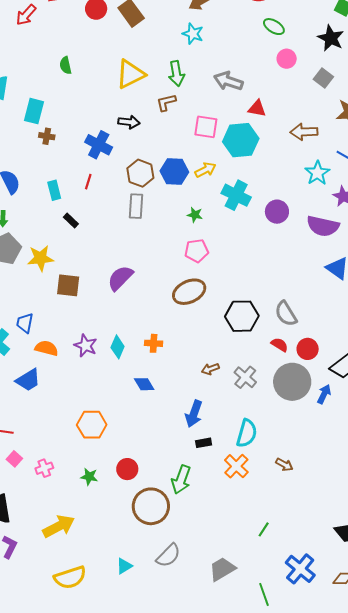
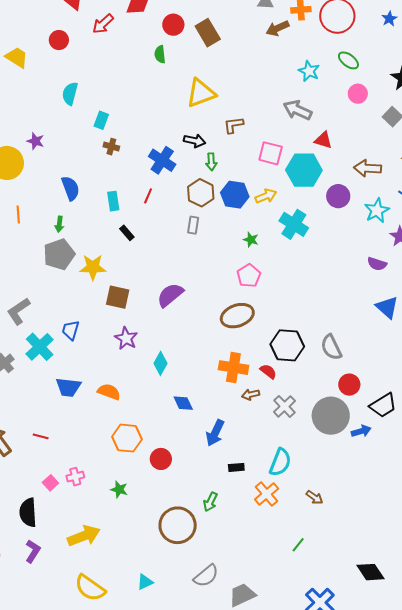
cyan star: (193, 34) -> (309, 71), moved
green semicircle: (65, 65) -> (160, 54), moved
green arrow: (176, 74) -> (211, 162), moved, size x0.7
cyan rectangle: (34, 111) -> (101, 120), size x0.7
gray rectangle: (136, 206) -> (193, 225), size x0.7
purple circle: (277, 212) -> (338, 196), moved
purple semicircle: (323, 226) -> (377, 264), size x0.6
pink pentagon: (197, 251) -> (249, 276), turned -30
orange cross: (154, 343) -> (233, 368), moved, size x1.6
red semicircle: (280, 345) -> (268, 371), moved
purple star: (86, 346) -> (126, 338), moved
orange semicircle: (47, 348) -> (109, 392), moved
blue trapezoid: (28, 380) -> (68, 387), turned 32
blue arrow: (324, 394) -> (361, 431), turned 42
blue arrow: (194, 414) -> (215, 433), moved
pink square: (14, 459) -> (50, 483), moved
red circle: (127, 469) -> (161, 459), moved
green arrow: (181, 480) -> (210, 502), size x0.7
green line: (264, 529) -> (298, 545), moved
gray semicircle: (168, 555) -> (206, 576), moved
yellow semicircle: (70, 577) -> (90, 588), turned 48

